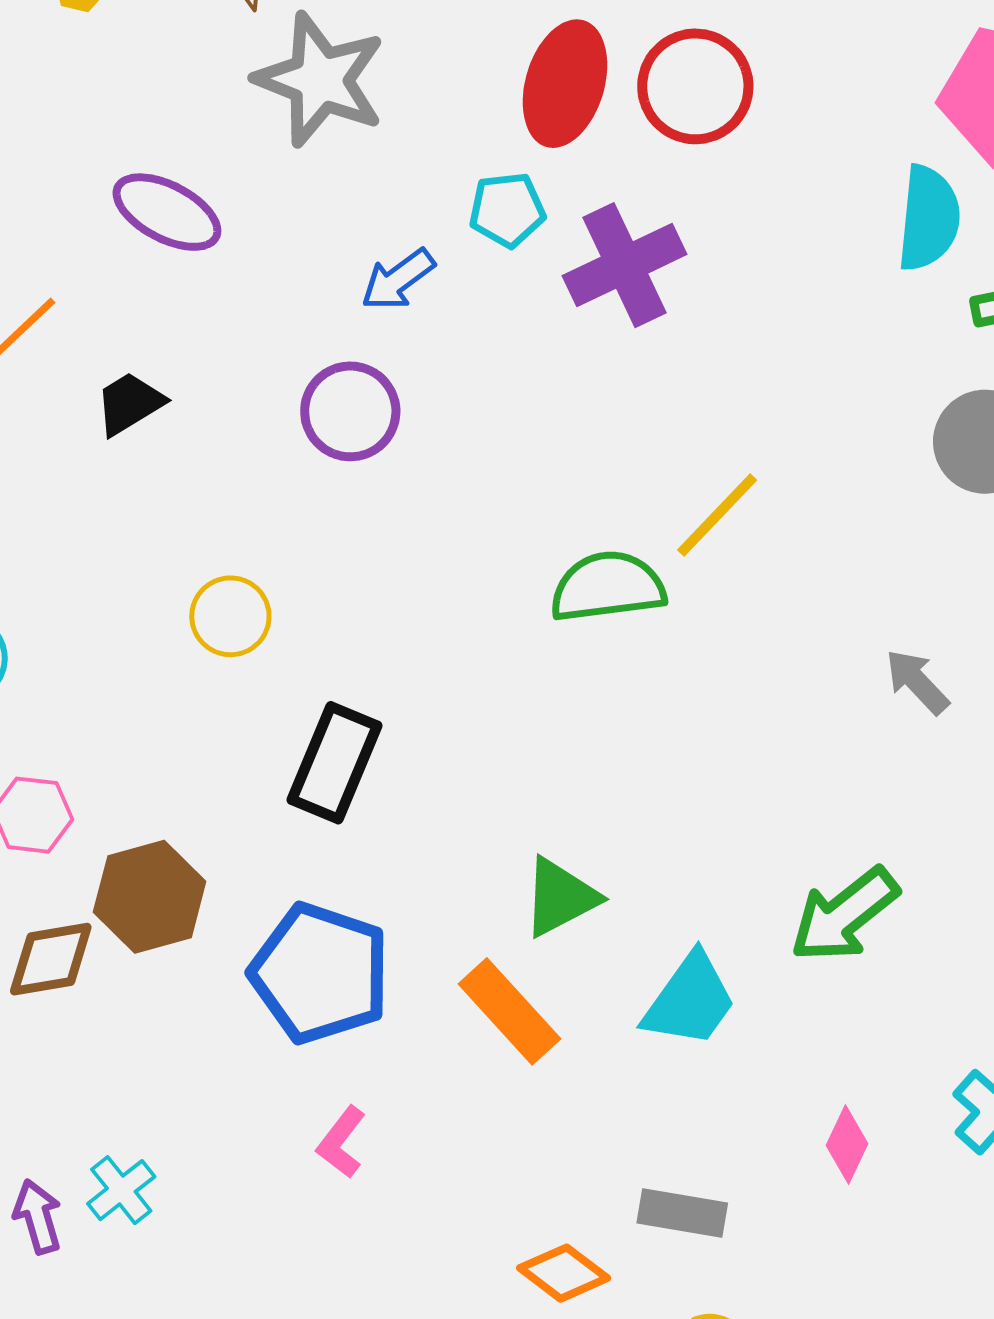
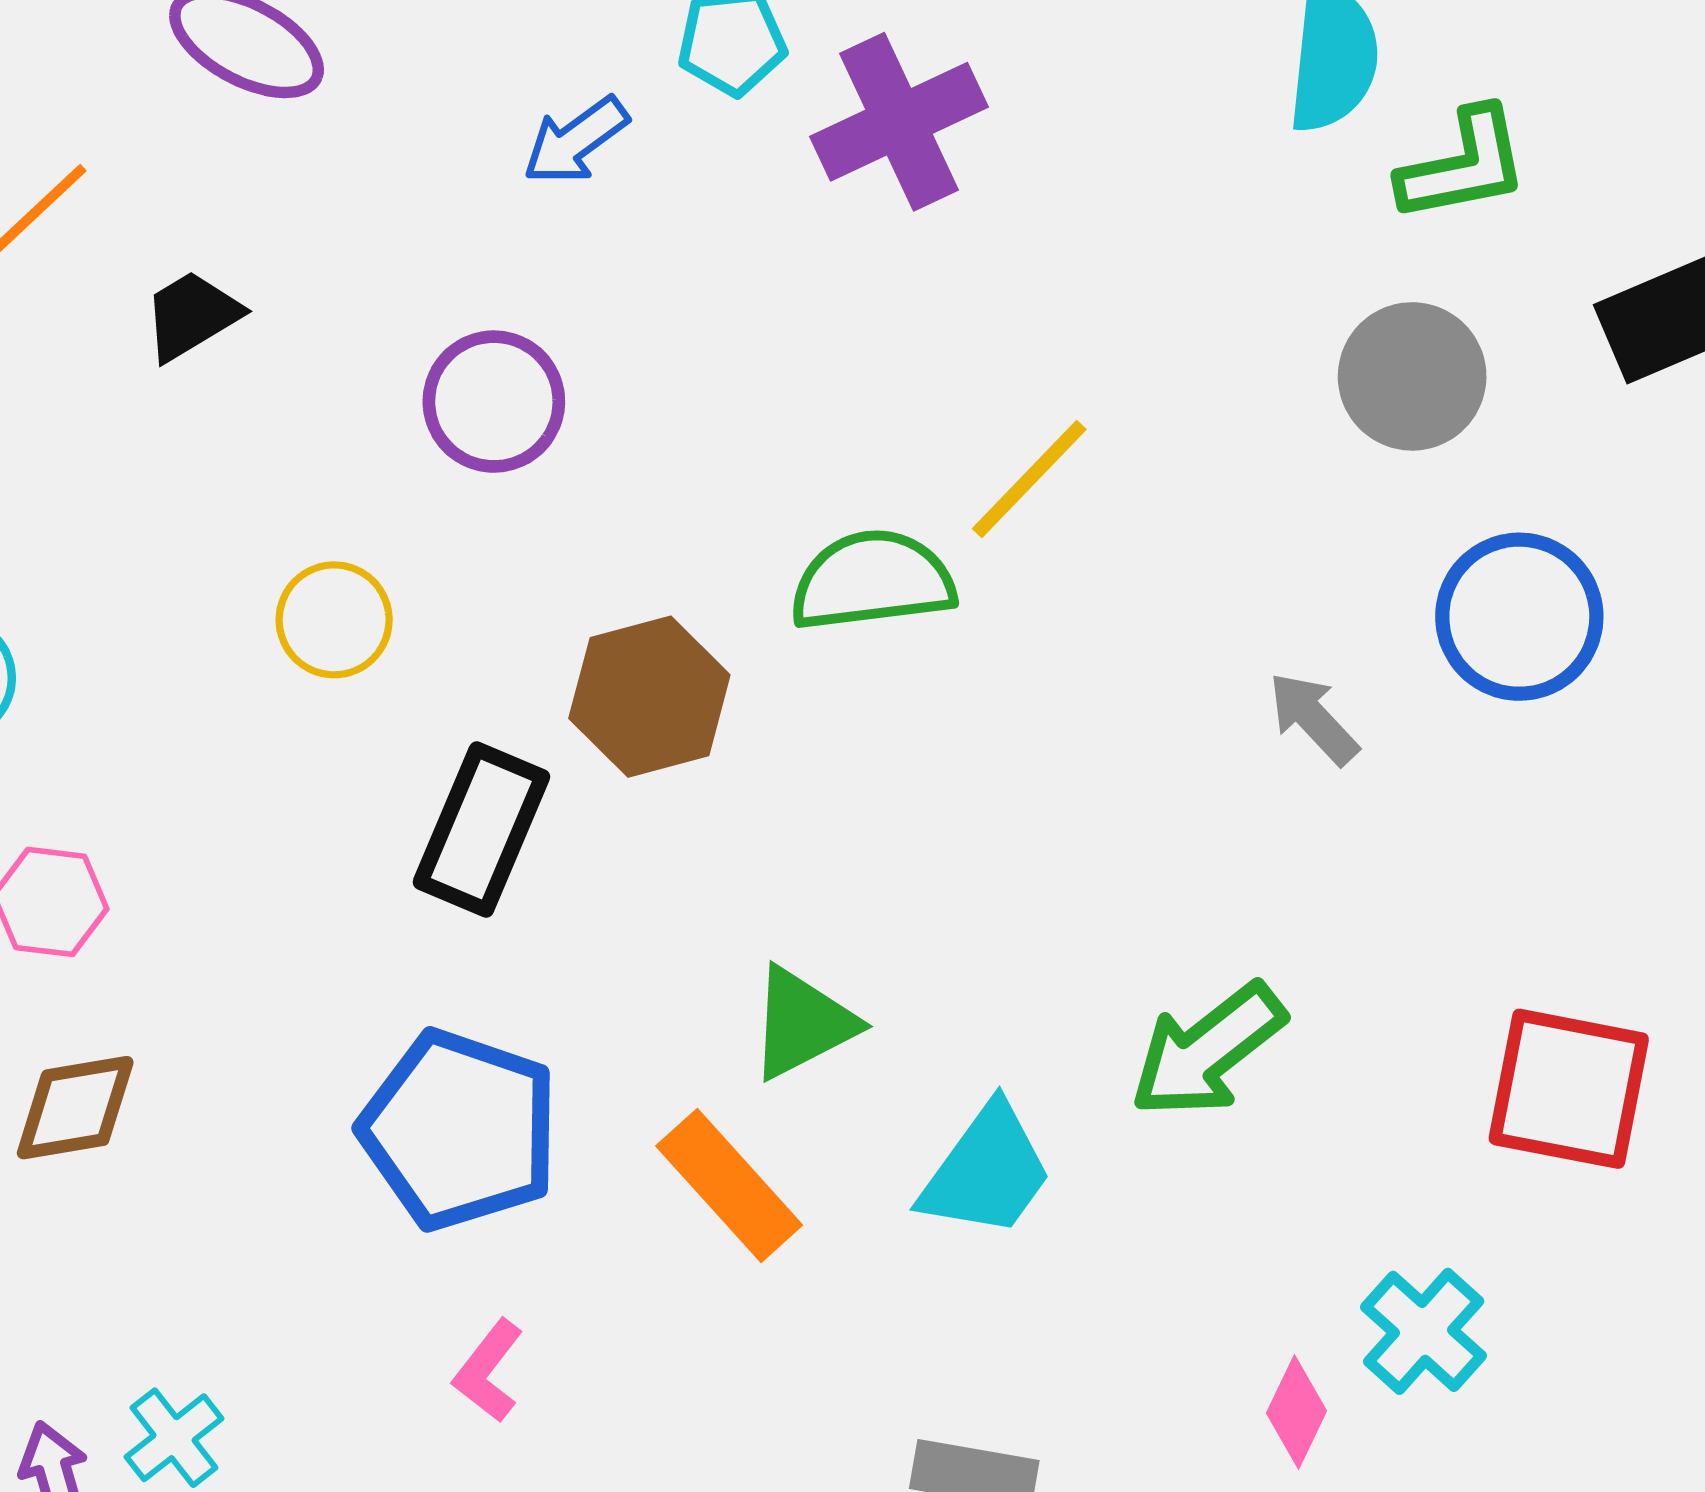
purple circle: (350, 411) -> (494, 402), moved
brown hexagon: (150, 897) -> (649, 697), moved
pink diamond: (847, 1145) -> (1297, 1412), moved

